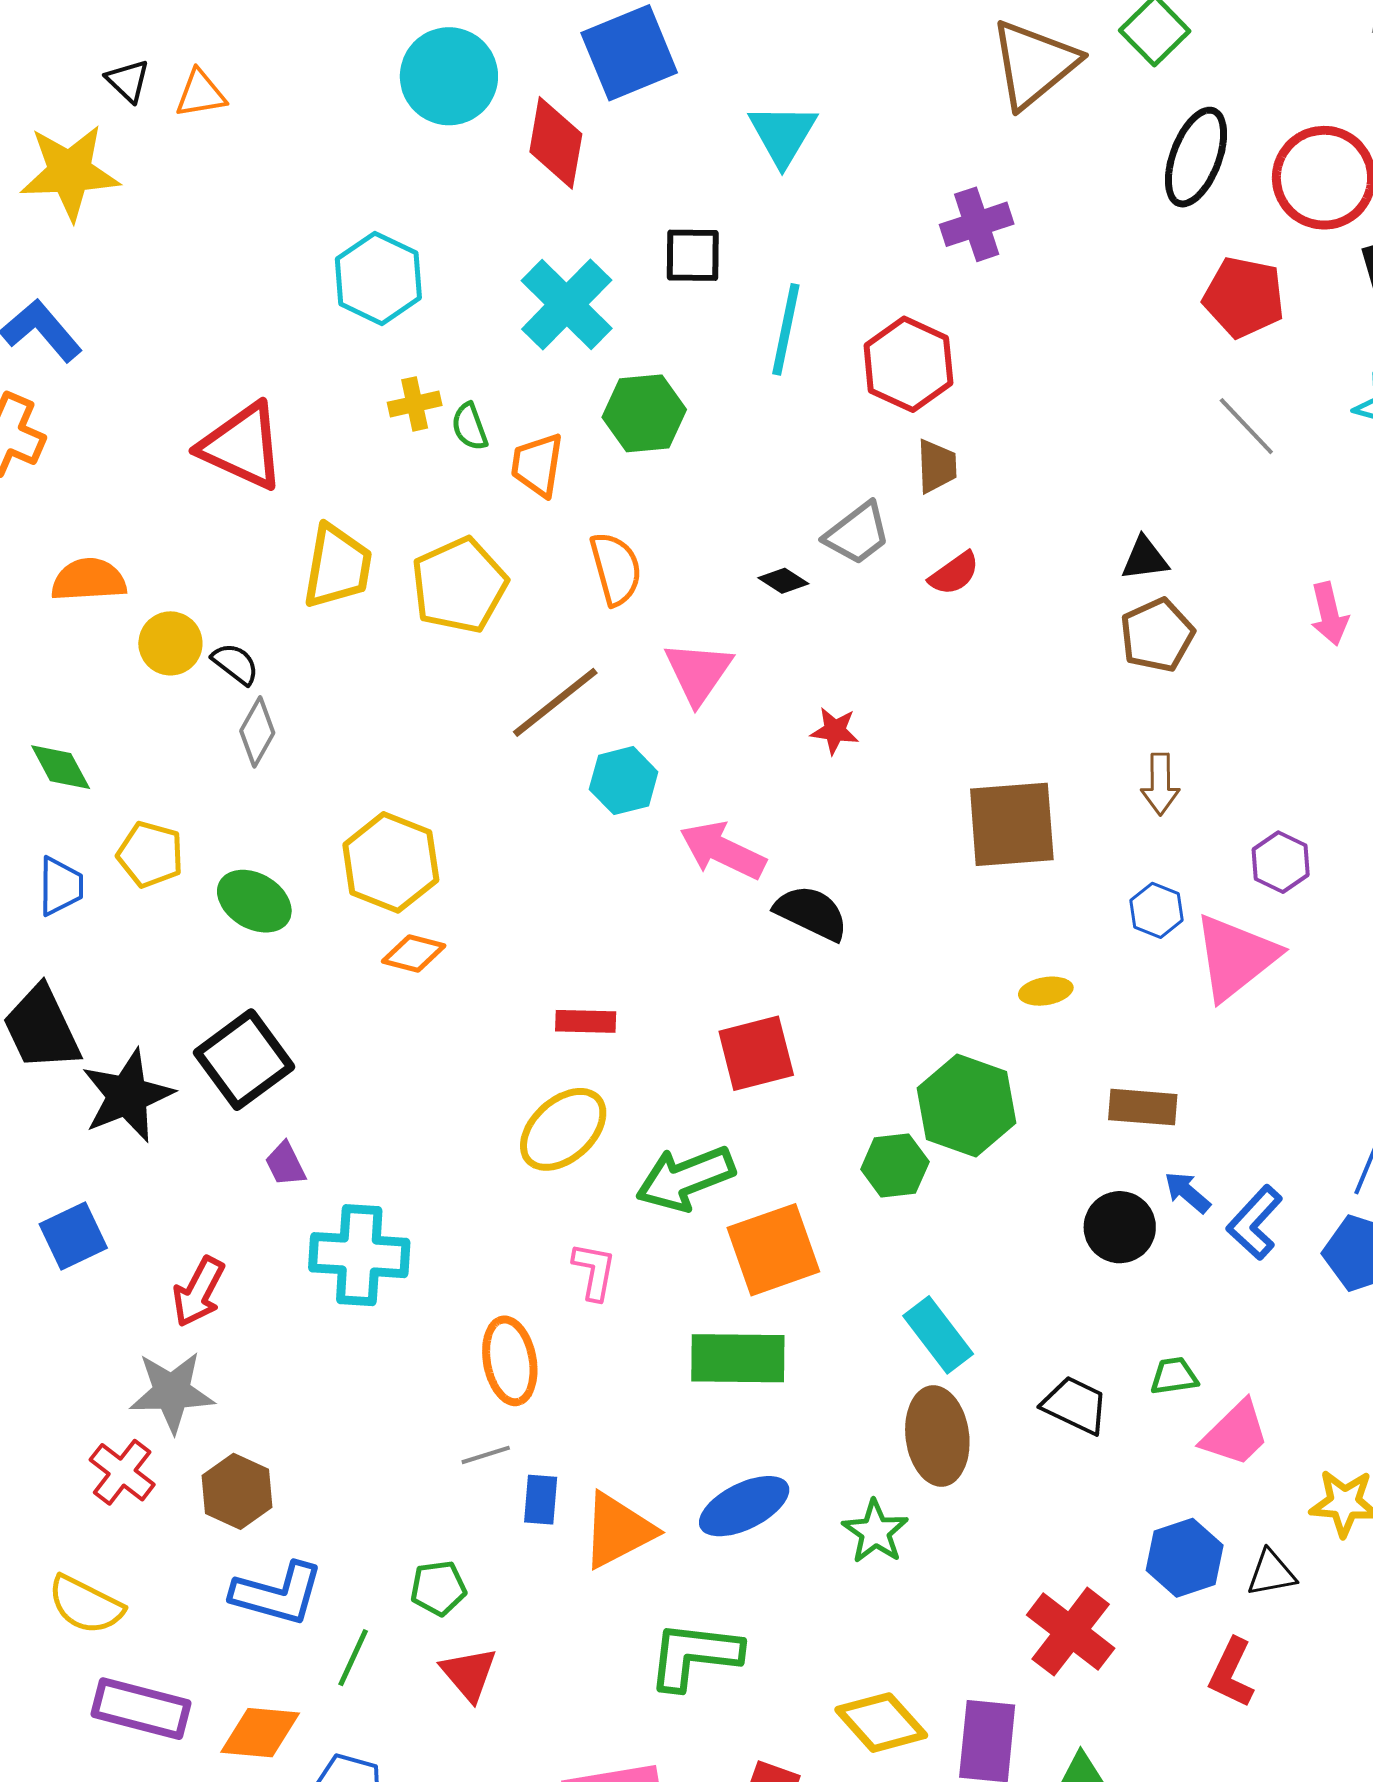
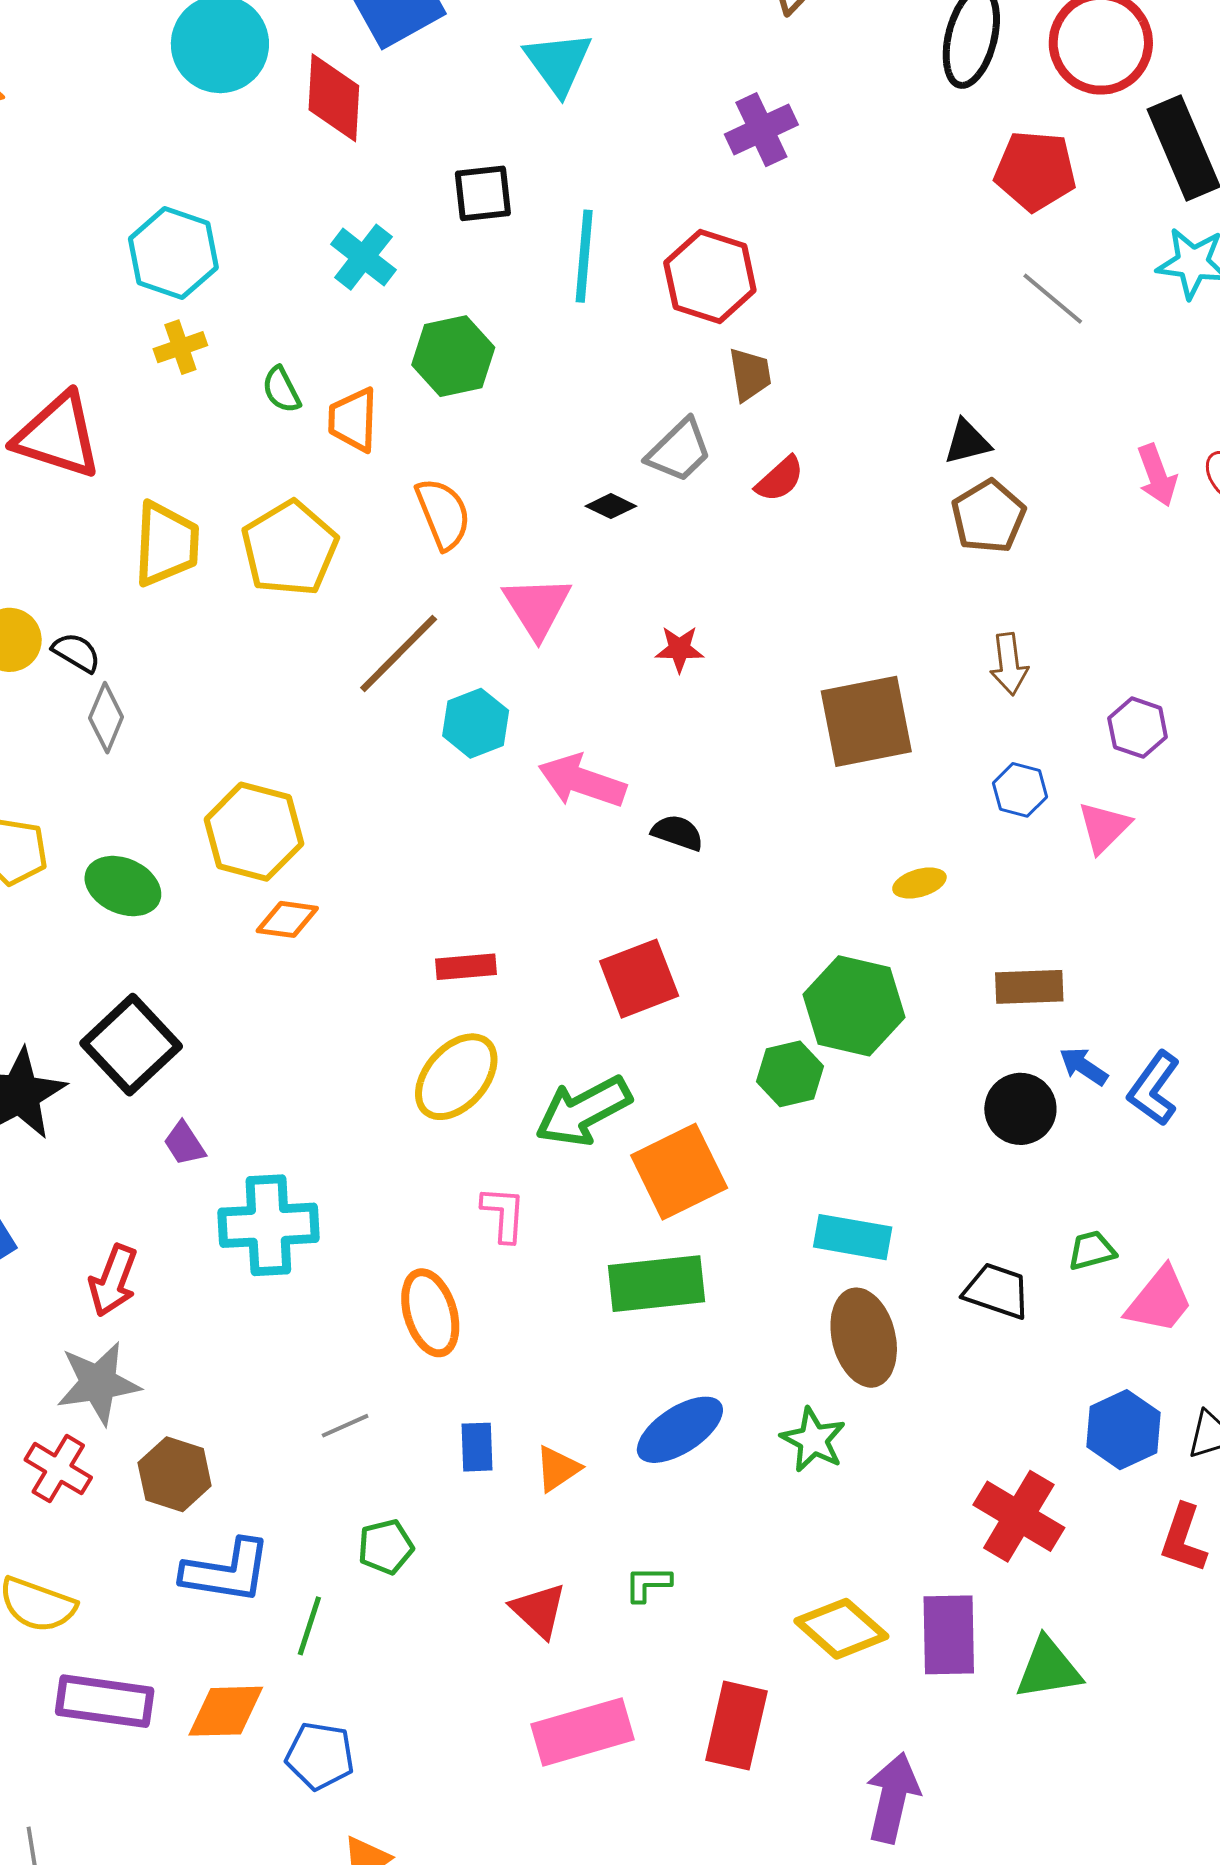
cyan cross: (567, 305) -> (363, 257), size x0.7
yellow cross: (415, 404) -> (180, 347), moved
black semicircle: (811, 913) -> (677, 833), size x0.7
pink triangle: (1236, 957) -> (1104, 827), size x0.6
cyan rectangle: (938, 1335) -> (853, 1237), turned -36
gray line: (486, 1455) -> (345, 1426), moved
orange triangle: (618, 1530) -> (558, 1469), size x0.6
green L-shape: (694, 1655) -> (648, 1584), size x0.5
red triangle: (469, 1674) -> (539, 1610), moved

